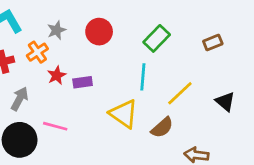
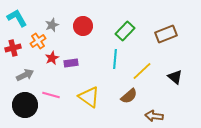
brown rectangle: (213, 43) -> (166, 34), size x1.5
gray arrow: (20, 99) -> (25, 75), turned 36
yellow triangle: (124, 114) -> (89, 97), moved

